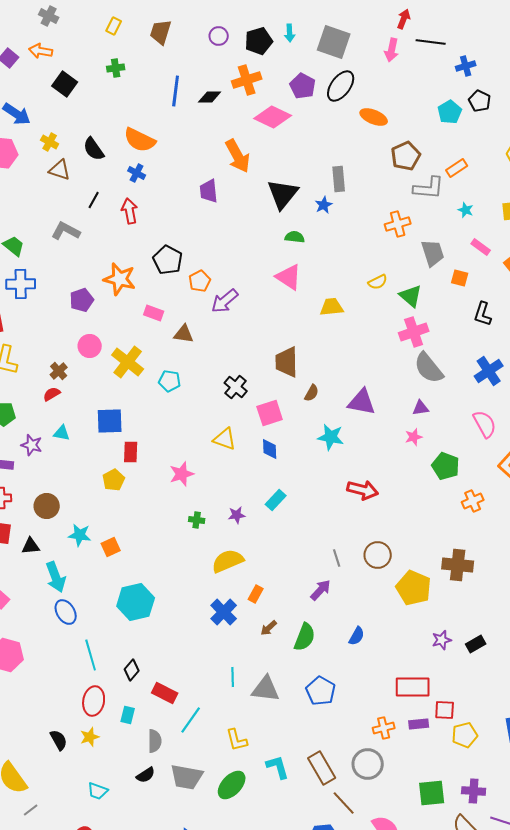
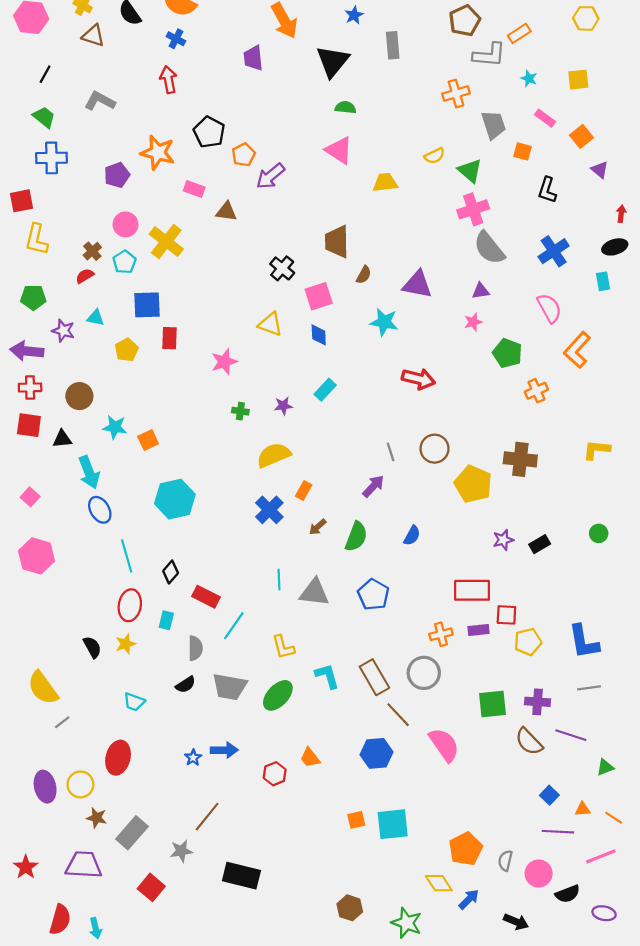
black line: (94, 200) -> (45, 74), moved
blue star: (324, 205) -> (354, 15), moved
cyan pentagon: (170, 381) -> (124, 262), moved, turned 30
yellow pentagon: (114, 480) -> (127, 350), moved

